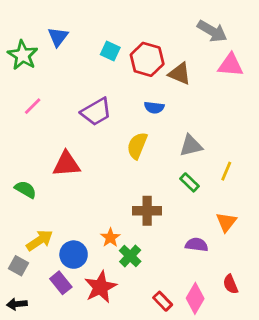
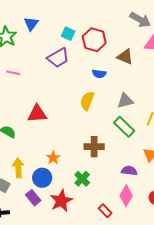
brown triangle: (180, 74) -> (125, 57), moved
pink line: (33, 106) -> (13, 73), turned 56
purple trapezoid: (96, 112) -> (58, 58), moved
green rectangle: (190, 182) -> (124, 127), size x1.5
orange star: (110, 238) -> (53, 158), moved
yellow arrow: (40, 240) -> (18, 168), turned -60
pink diamond: (195, 298) -> (126, 196), moved

